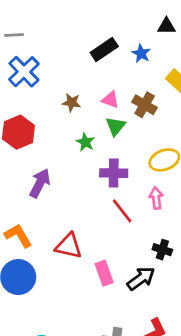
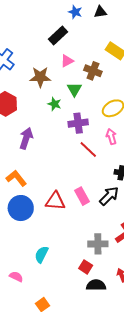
blue star: (141, 53) -> (75, 12), moved
pink triangle: (110, 100) -> (67, 61), moved, turned -40
brown star: (72, 103) -> (40, 77), size x1.5
red triangle: (69, 246) -> (55, 201), moved

